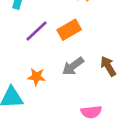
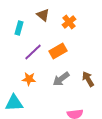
orange star: (36, 77) -> (29, 79), moved

